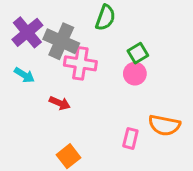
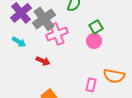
gray cross: (61, 41) -> (44, 19), turned 30
pink cross: (80, 63) -> (57, 34), turned -30

